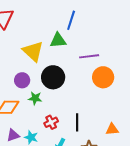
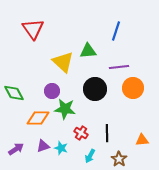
blue line: (71, 20) -> (116, 31), moved
black circle: (53, 77) -> (95, 89), moved
green star: (35, 98) -> (65, 109), size x1.5
red cross: (51, 122) -> (81, 133), turned -32

